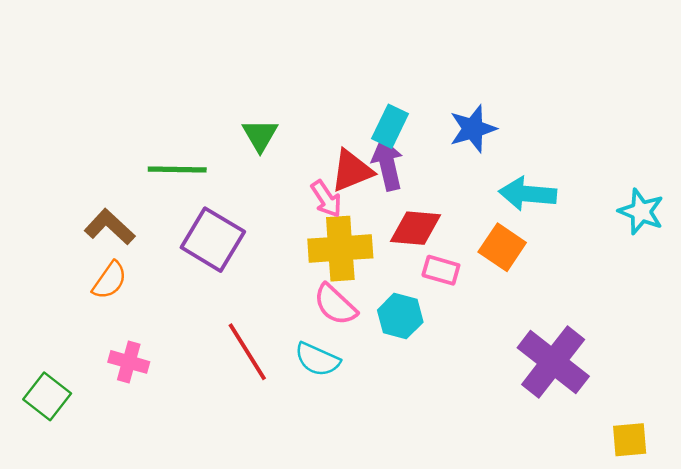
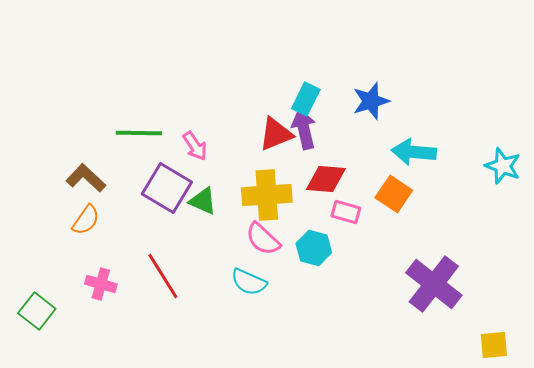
green triangle: (260, 135) -> (203, 201), moved, turned -36
pink arrow: (326, 199) -> (195, 146), moved
red line: (247, 352) -> (163, 276), moved

